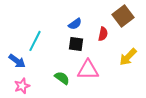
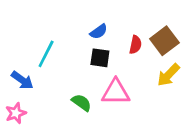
brown square: (123, 16) -> (164, 41), moved
pink star: (22, 86) -> (16, 113), moved

